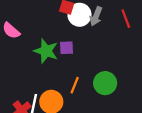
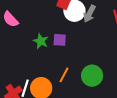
green star: (46, 51) -> (41, 41), size x0.7

